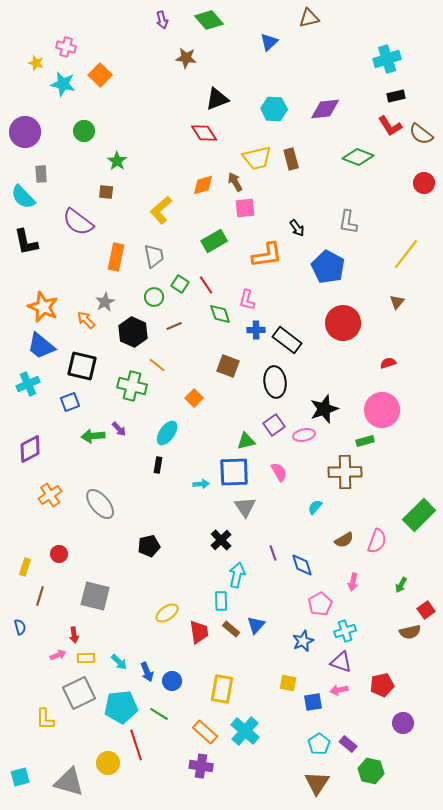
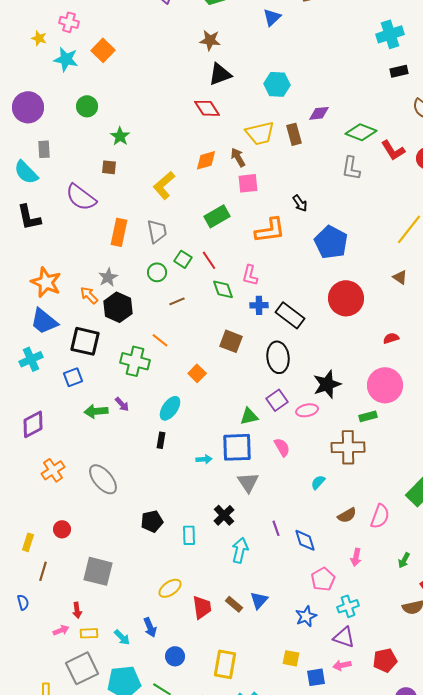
brown star: (186, 58) -> (210, 40), moved
purple diamond: (325, 109) -> (319, 113), moved, size x0.7
red L-shape: (390, 126) -> (393, 150), moved
gray L-shape: (348, 222) -> (351, 168), moved
brown triangle: (397, 302) -> (400, 277), turned -35
black hexagon: (133, 332) -> (118, 307), moved
cyan rectangle: (221, 601) -> (189, 535), moved
blue arrow: (147, 672) -> (150, 627), moved

